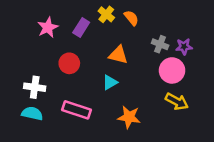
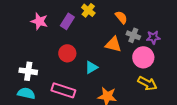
orange semicircle: (131, 18) -> (121, 17), moved
pink star: (48, 27) -> (39, 21), turned -30
orange triangle: (118, 55) -> (113, 44), moved
red circle: (69, 63) -> (67, 53), moved

